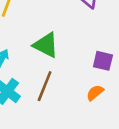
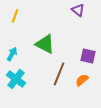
brown line: (45, 86) -> (59, 74), moved

